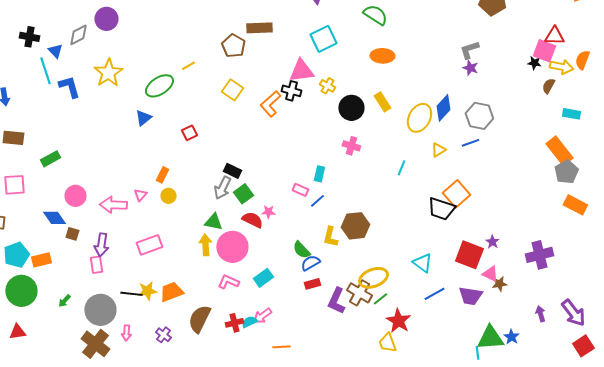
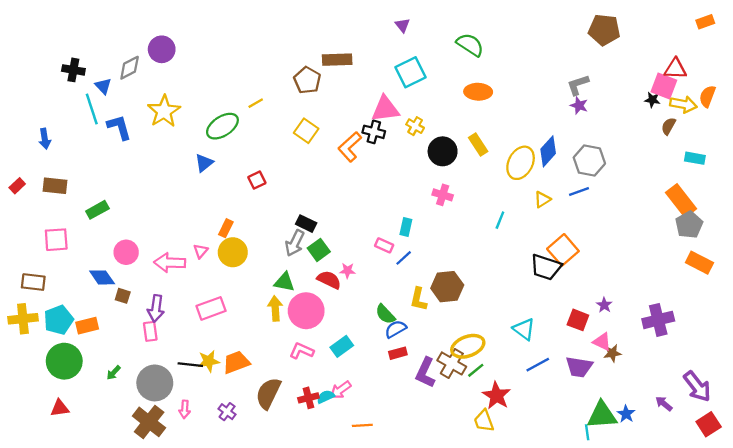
yellow circle: (168, 196) -> (233, 252), size x1.6
red square: (469, 255) -> (578, 320), size x0.7
purple arrow: (540, 314) -> (664, 404), moved, turned -35

